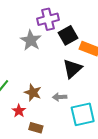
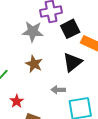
gray star: (31, 40) -> (33, 32), turned -30
brown star: (33, 93) -> (34, 64), moved

